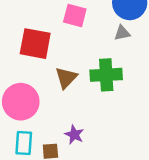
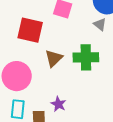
gray triangle: (122, 33) -> (100, 24), turned 48

